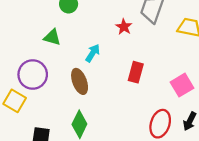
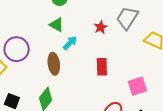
green triangle: (52, 37) -> (57, 25), moved
red rectangle: (136, 72) -> (102, 67), turned -30

